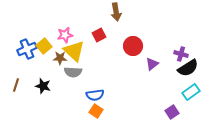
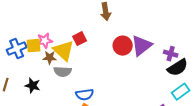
pink star: (65, 35) -> (45, 41), moved
red square: (99, 35) -> (80, 39), moved
yellow square: (44, 46) -> (34, 46), turned 35
purple triangle: (152, 64) -> (142, 46), moved, size x1.6

